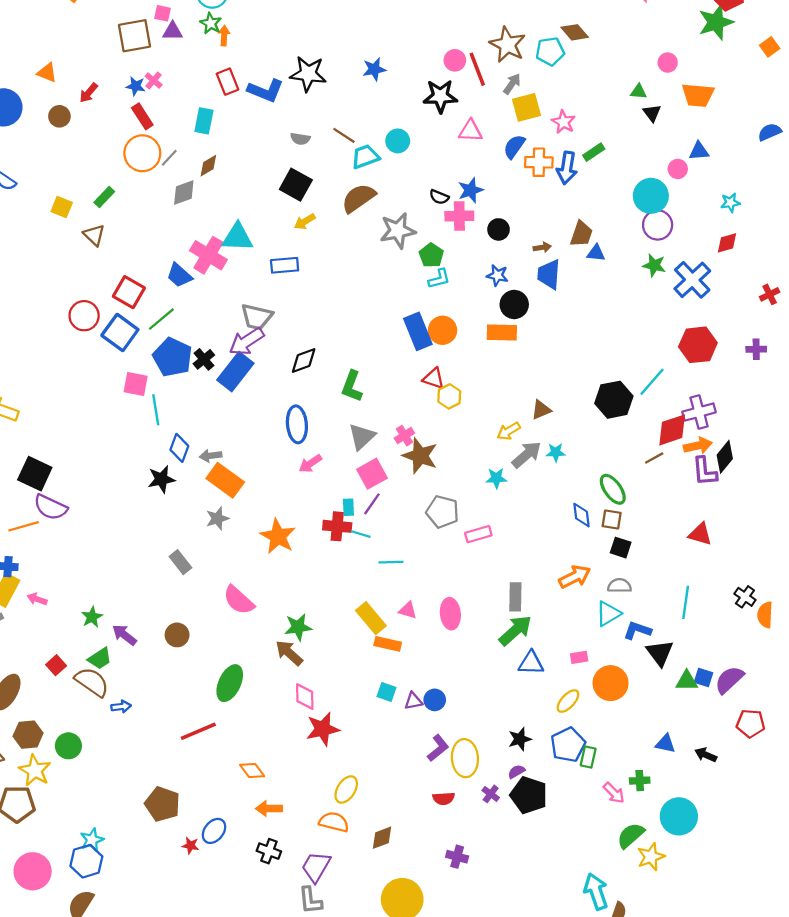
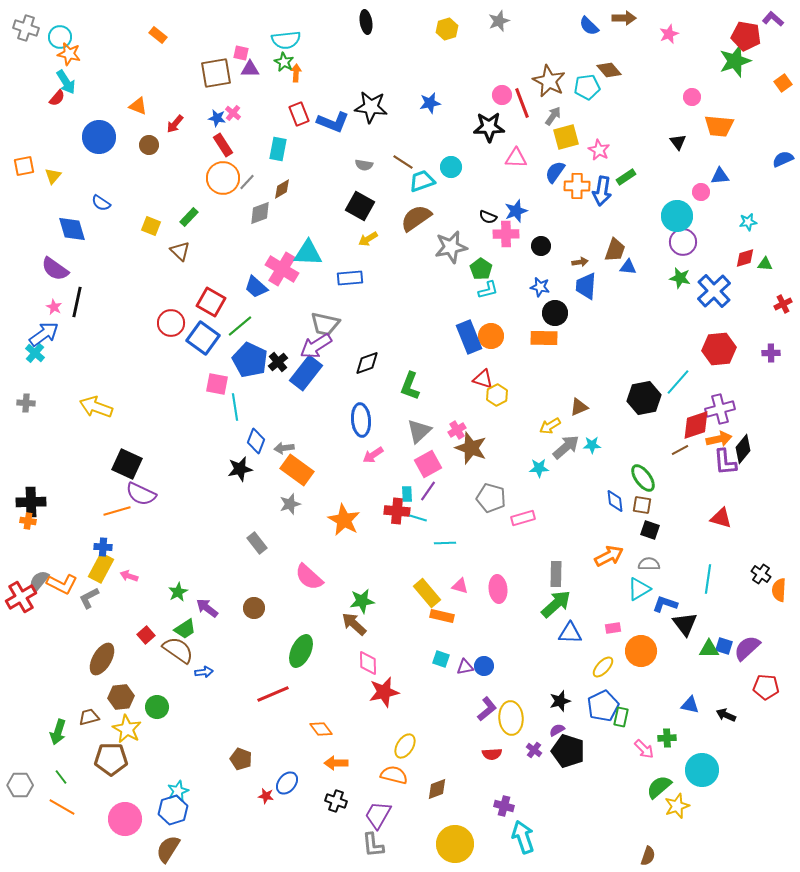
green triangle: (639, 92) -> (765, 264), moved
brown pentagon: (162, 804) -> (241, 759), size x0.7
cyan arrow: (596, 891) -> (523, 837), moved

